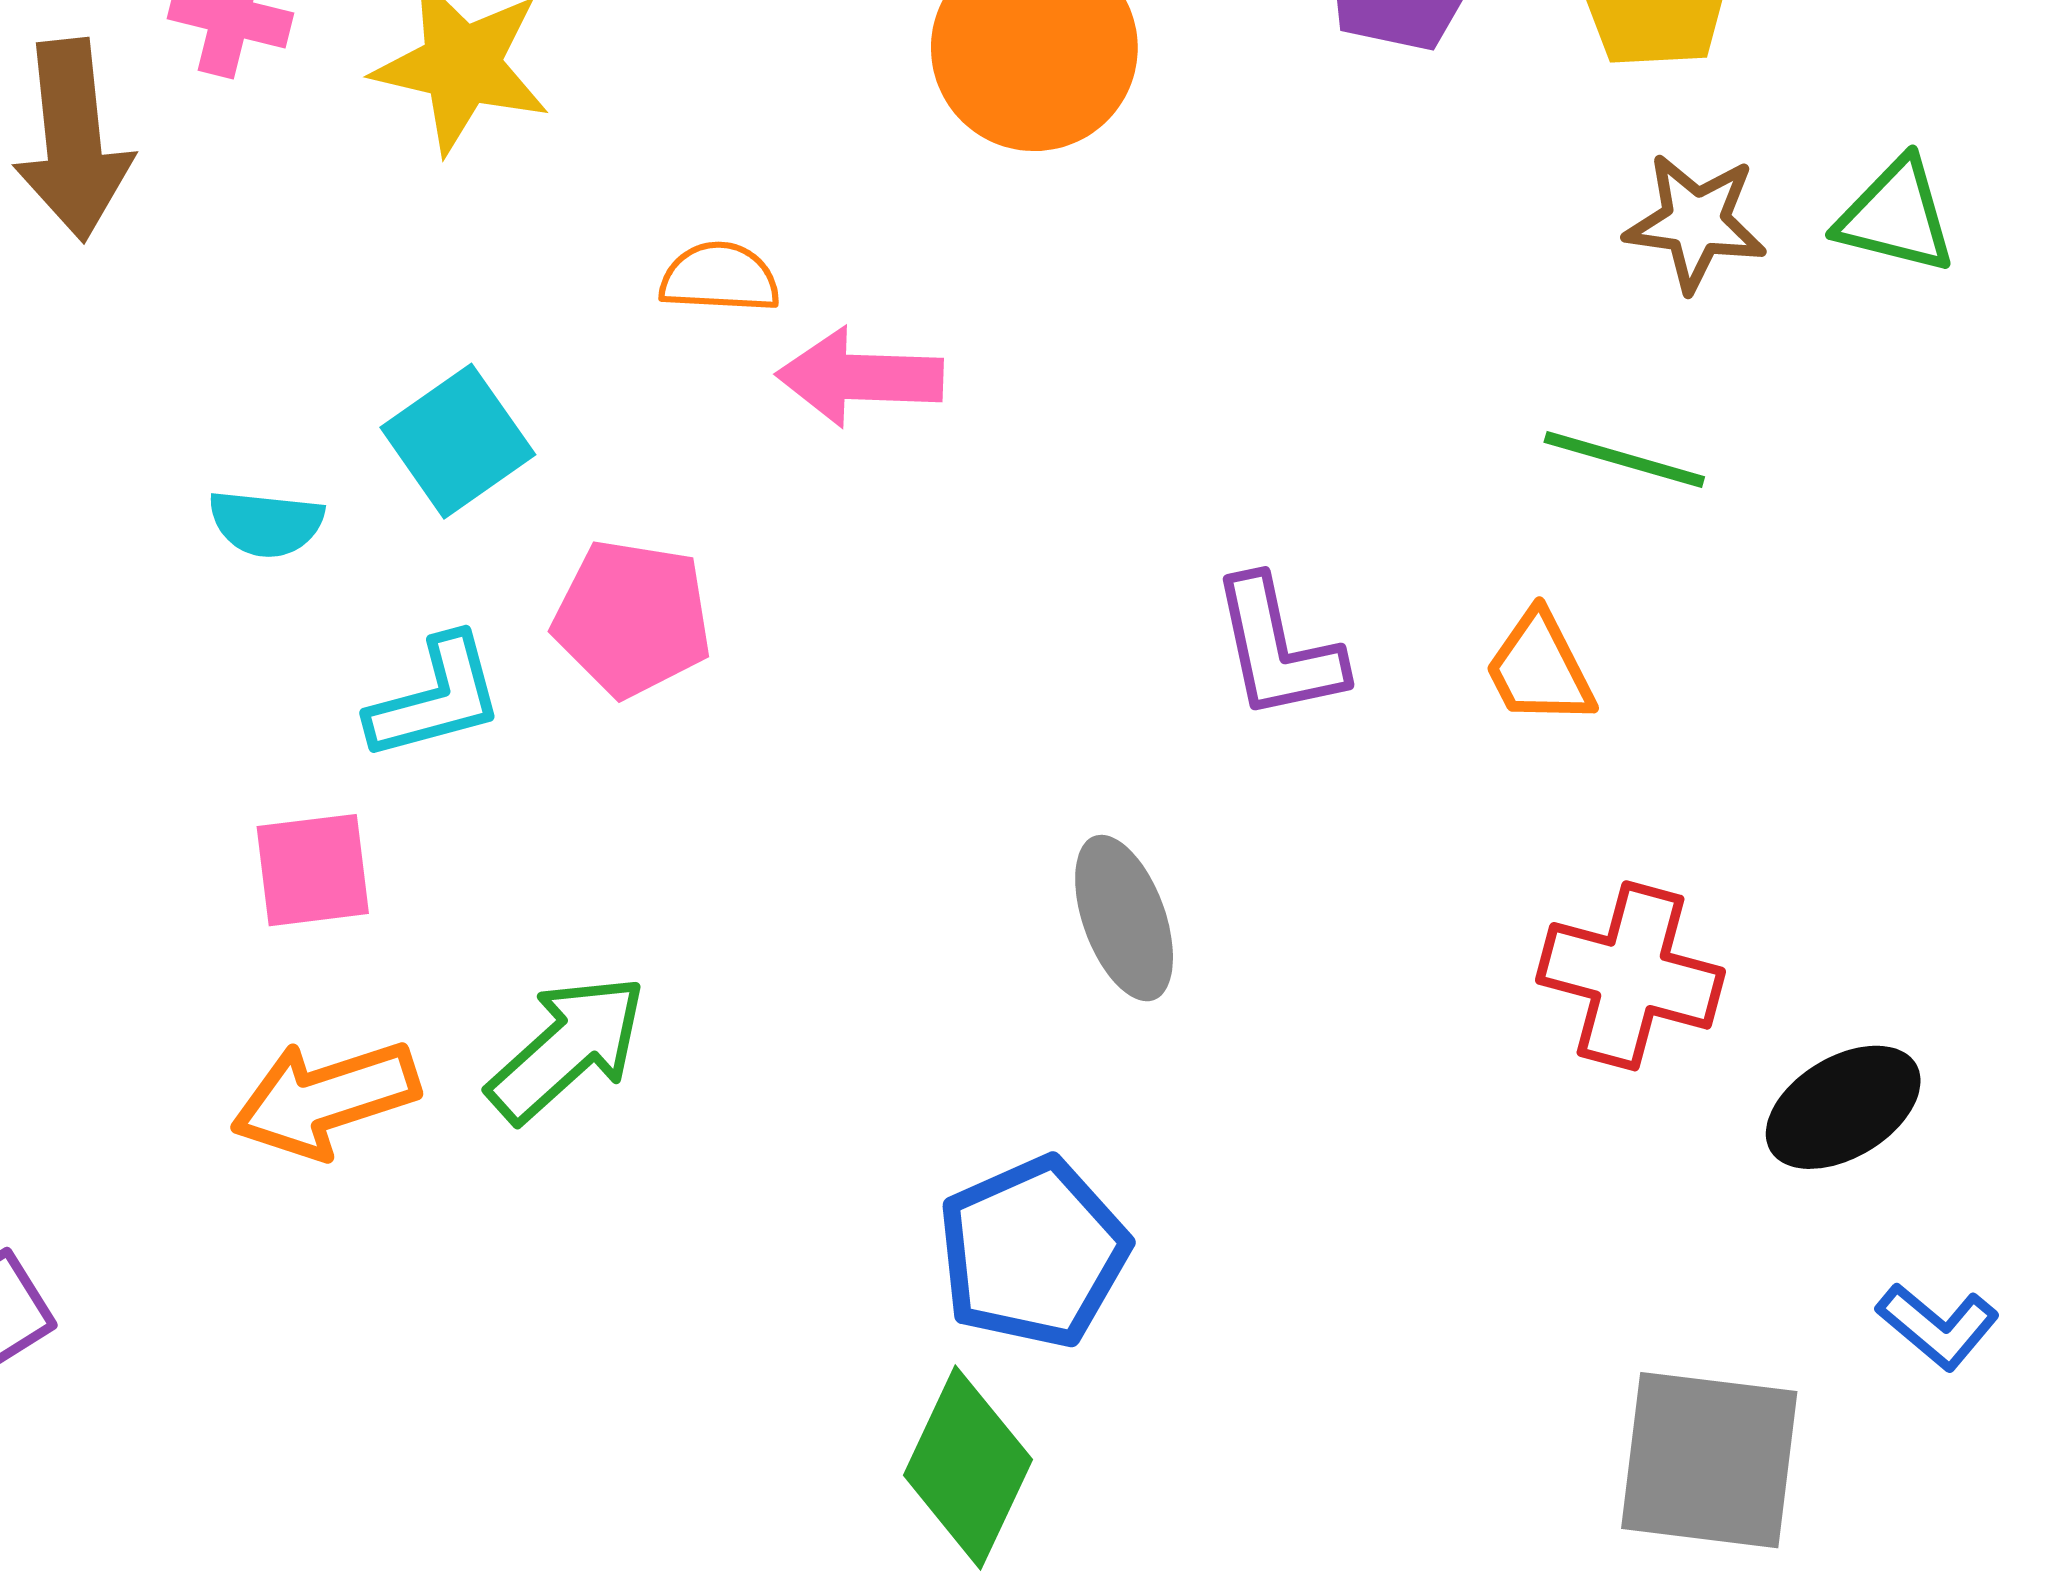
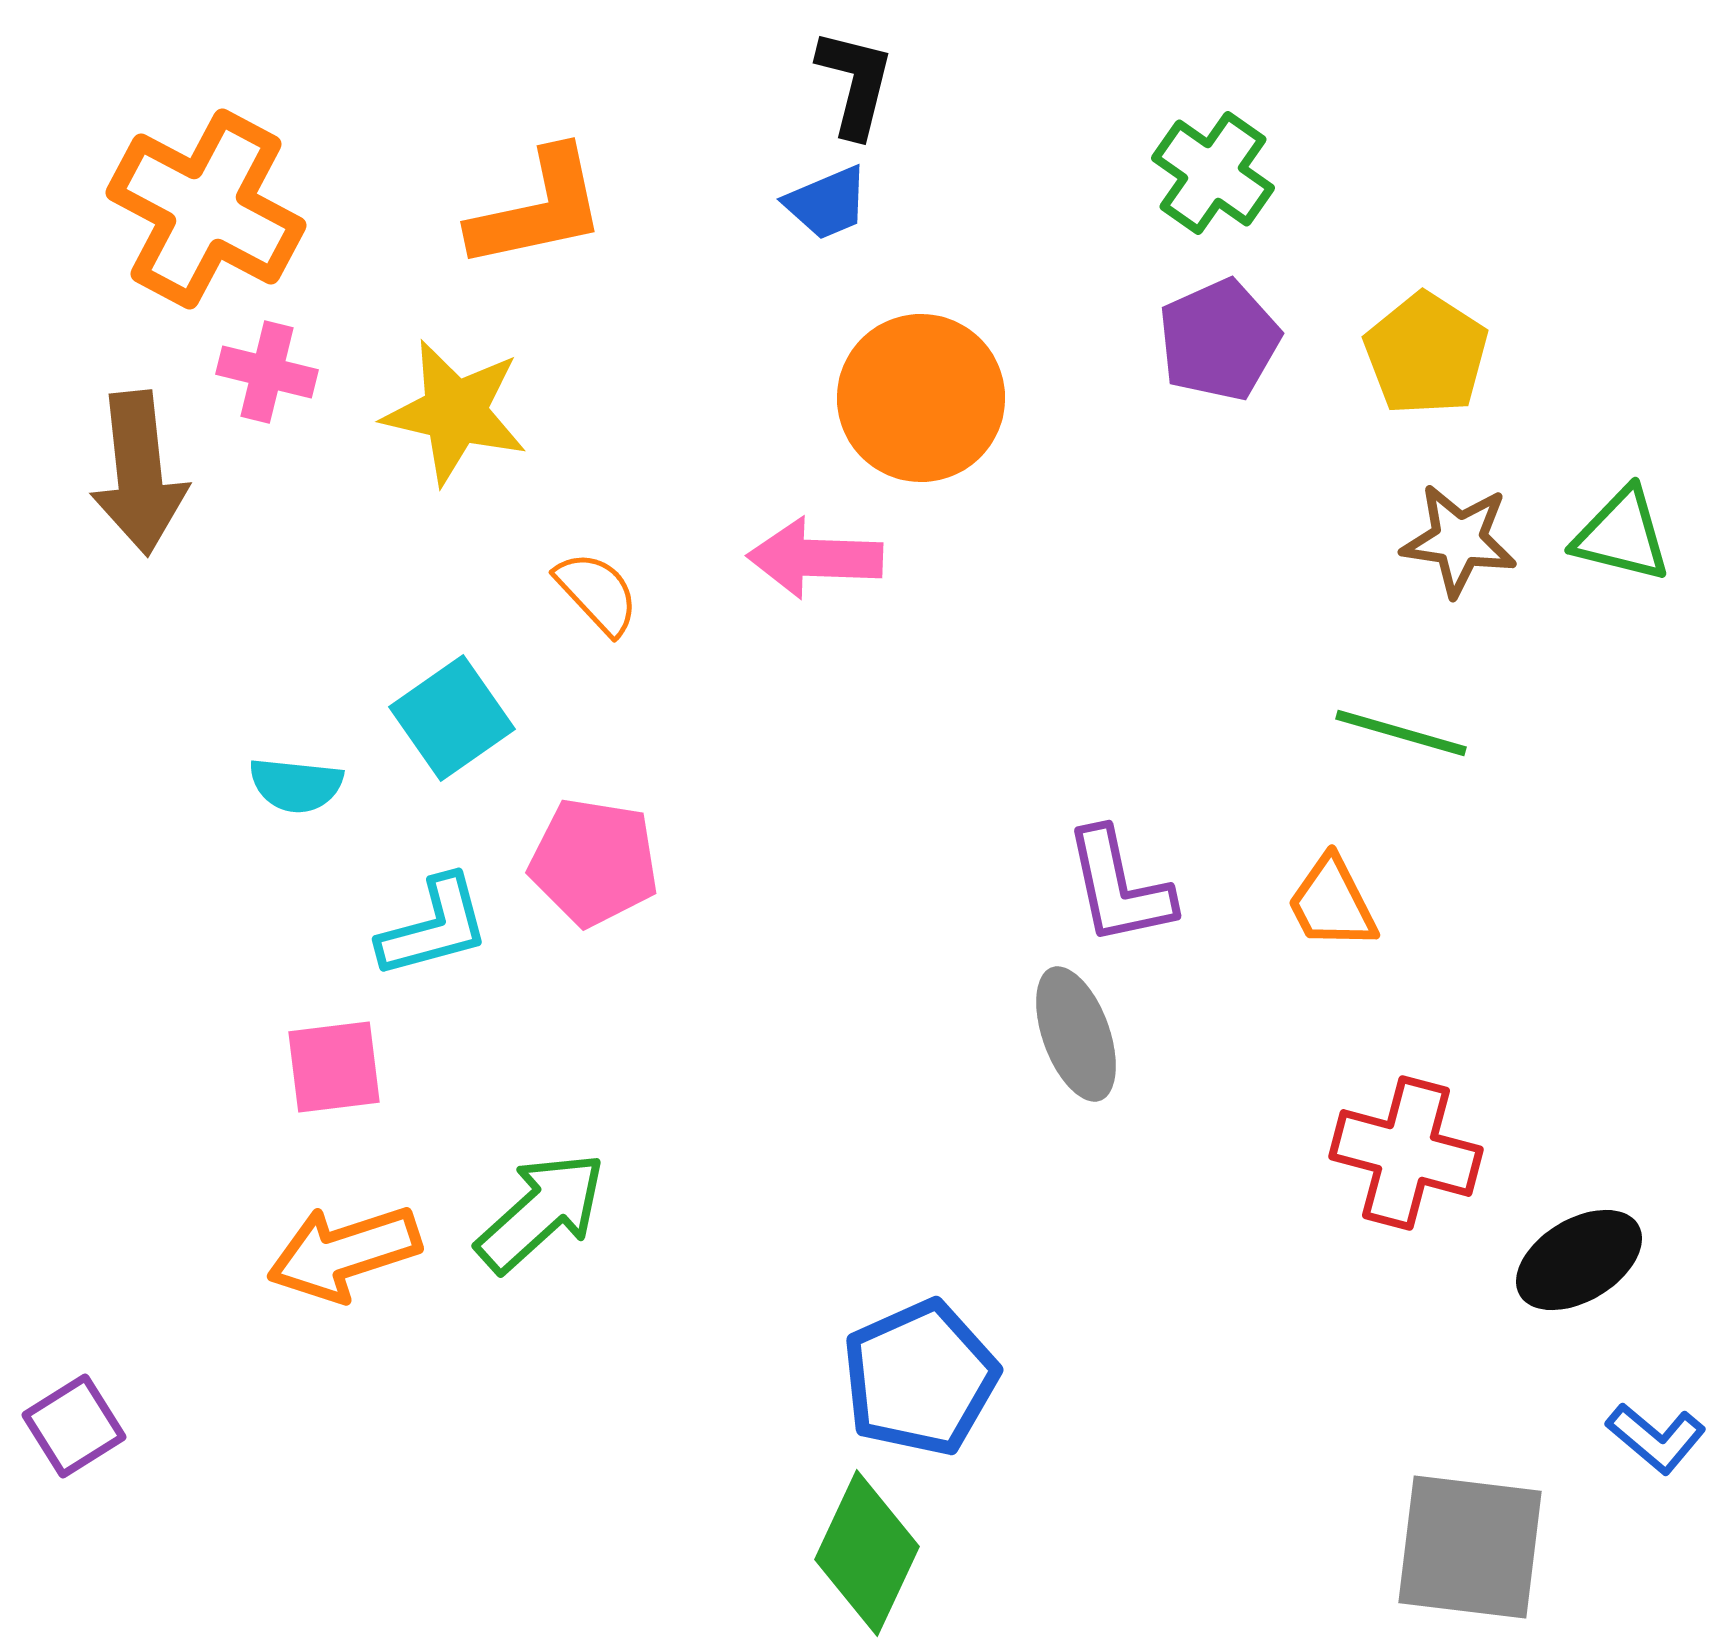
orange semicircle: (720, 278) -> (597, 593), moved, turned 44
pink arrow: (860, 377) -> (815, 558), moved
gray ellipse: (1124, 918) -> (1076, 1034), moved

